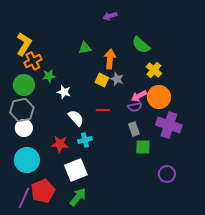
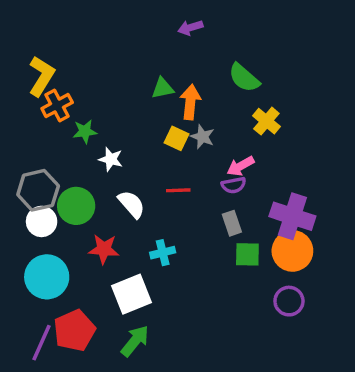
green triangle: (85, 48) -> (163, 88), moved
green circle: (24, 85) -> (76, 206), moved
orange circle: (159, 97) -> (292, 251), moved
cyan cross: (85, 140) -> (163, 253), moved

